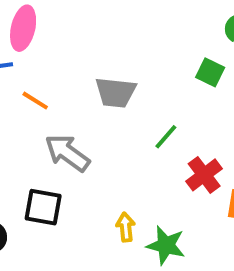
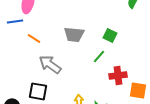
green square: (210, 72) -> (110, 35), moved
red cross: (204, 175) -> (118, 75), turned 30

